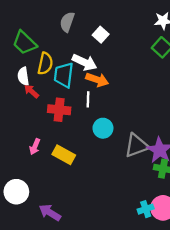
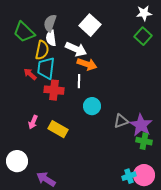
gray semicircle: (67, 22) -> (50, 23), moved
white square: (101, 35) -> (90, 25), size x1.5
cyan trapezoid: (64, 75) -> (46, 68), moved
white semicircle: (23, 76) -> (51, 38), moved
gray triangle: (136, 146) -> (121, 121), size x0.7

